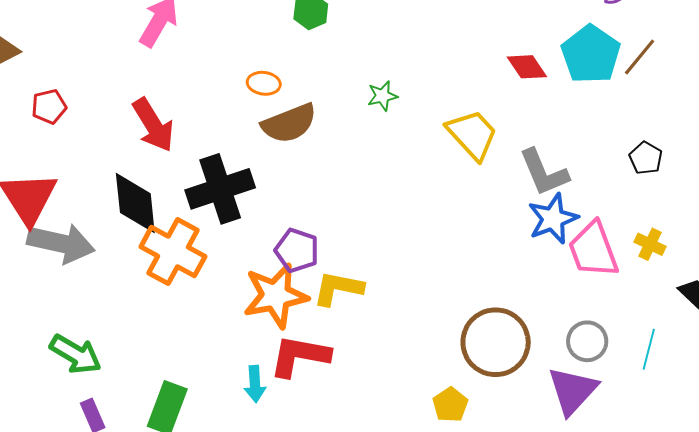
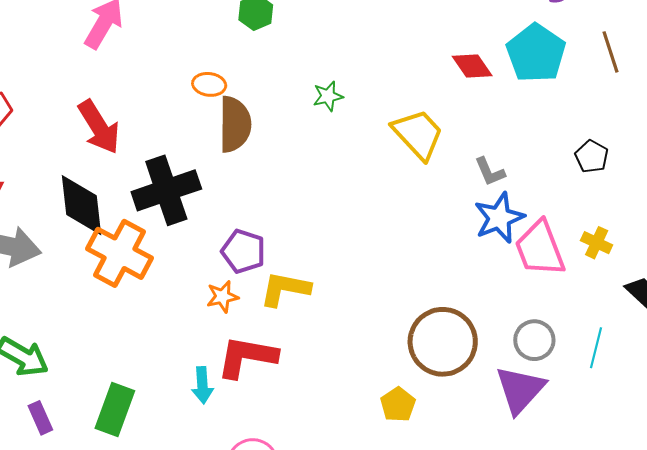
brown line: (640, 57) -> (610, 52), moved, turned -57
brown semicircle: (289, 123) -> (235, 124), turned -68
gray L-shape: (544, 172) -> (490, 172), size x0.6
orange star: (276, 296) -> (222, 297), size x0.5

